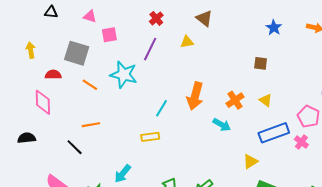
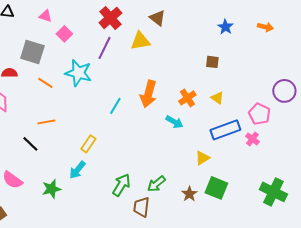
red cross: (156, 18) -> (110, 18), size x1.6
pink square: (109, 35) -> (64, 34), turned -35
yellow triangle: (187, 42) -> (140, 41), size x1.5
yellow rectangle: (150, 137) -> (88, 144), moved, turned -48

